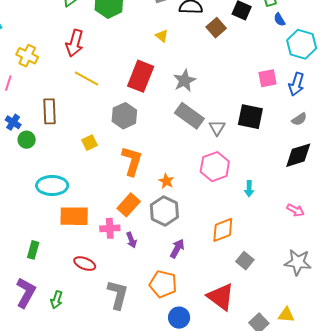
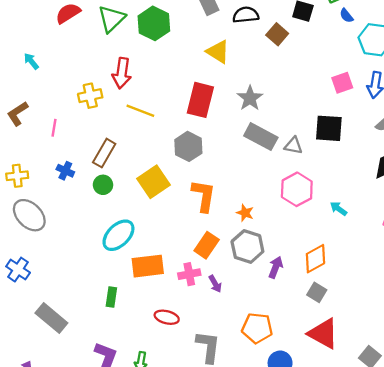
yellow triangle: (162, 36) -> (218, 52), size x1.6
yellow cross: (27, 56) -> (90, 96), moved, turned -30
brown rectangle: (49, 111) -> (104, 153), turned 40
gray triangle: (217, 128) -> (293, 146), turned -42
green circle: (27, 140) -> (103, 185), moved
yellow square: (89, 143) -> (154, 182), size x1.8
cyan ellipse: (52, 185) -> (118, 235), turned -36
cyan arrow: (249, 189) -> (338, 209), turned 133
purple arrow: (177, 248) -> (276, 267), moved
green rectangle: (33, 250) -> (111, 297), moved
gray square: (245, 261) -> (317, 292), moved

